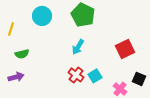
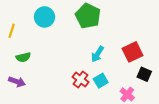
cyan arrow: (78, 47) -> (98, 54), moved
purple arrow: (16, 77) -> (17, 82), turned 35
black square: (139, 79) -> (144, 74), moved

